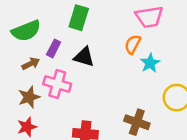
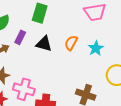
orange semicircle: (133, 44) -> (71, 43), moved
pink cross: (57, 84) -> (24, 89), moved

